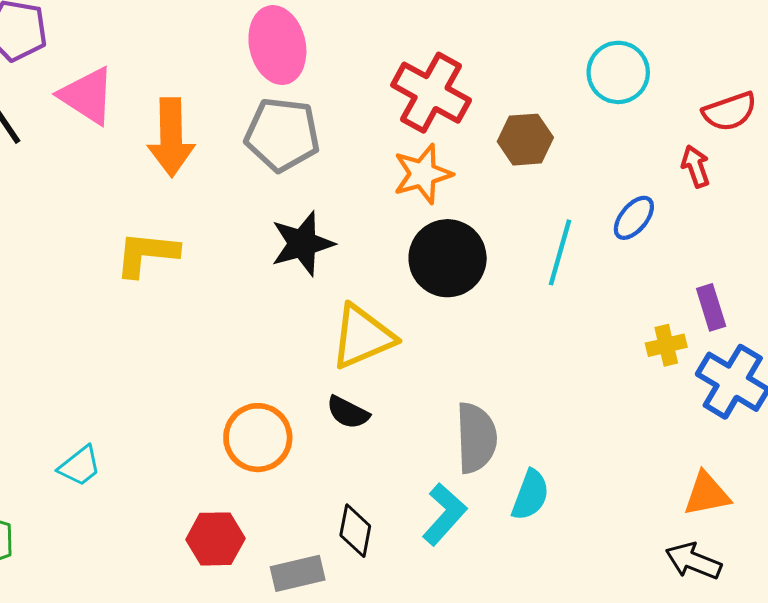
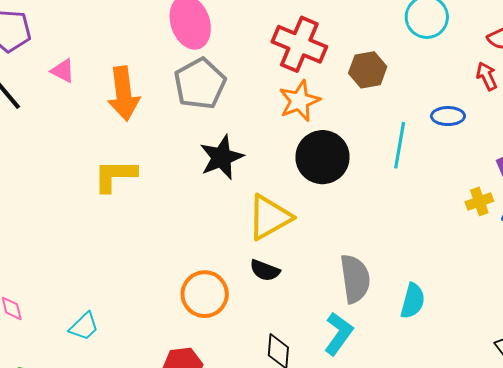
pink triangle: (87, 96) -> (63, 71), size x0.6
gray pentagon: (282, 134) -> (200, 84), turned -30
blue ellipse: (634, 218) -> (448, 116), turned 56
cyan semicircle: (530, 495) -> (413, 301), moved

